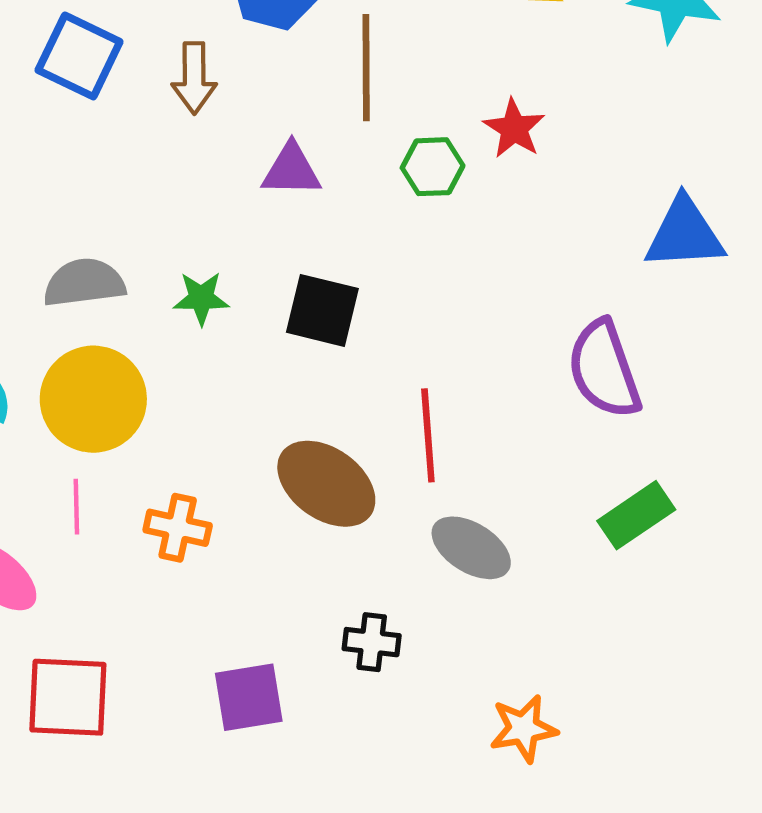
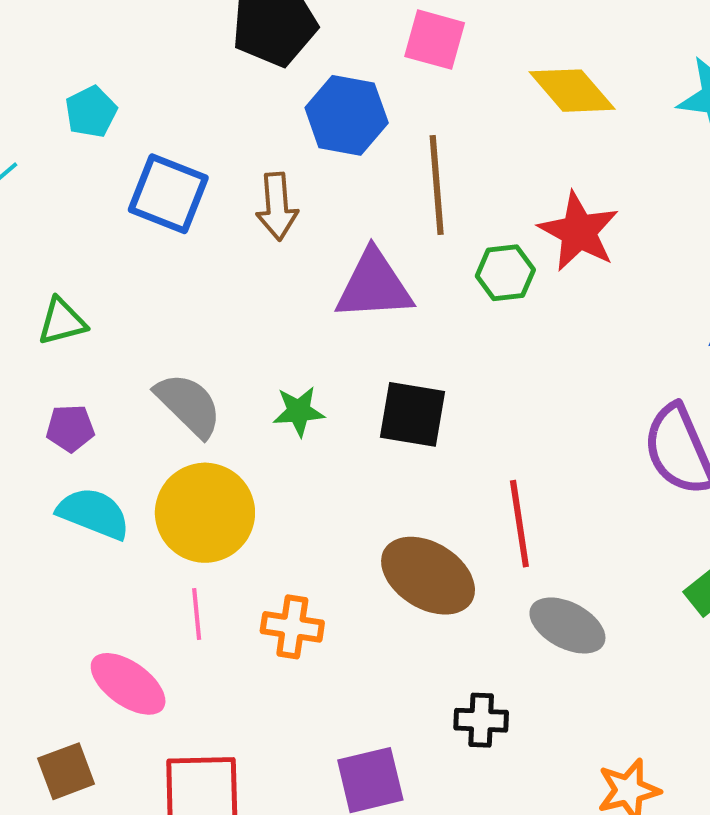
red star: (514, 129) -> (579, 232), size x1.4
purple triangle: (291, 170) -> (374, 285), size x1.4
gray semicircle: (84, 283) -> (189, 405), turned 56

